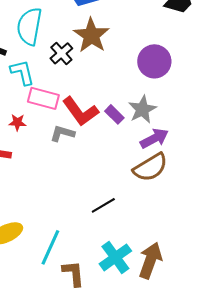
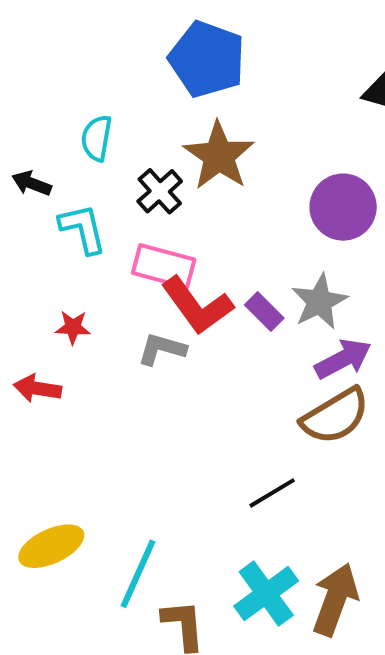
cyan semicircle: (29, 26) -> (97, 138), size x0.6
pink rectangle: (43, 98) -> (164, 266), moved
black line: (103, 205) -> (272, 493), moved

